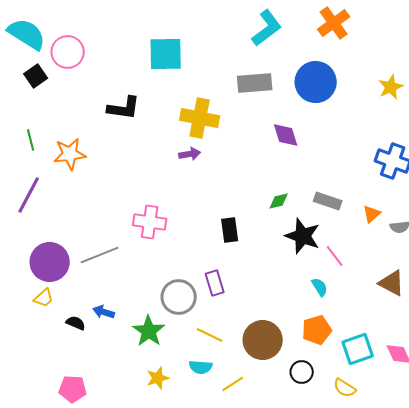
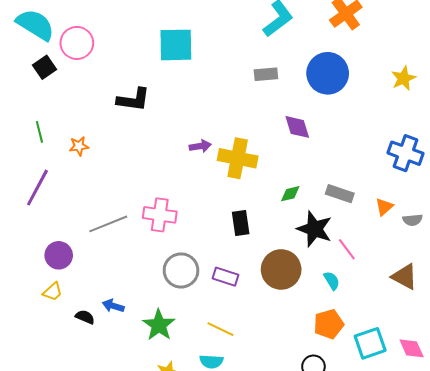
gray rectangle: (255, 83) -> (266, 74), size x0.7
yellow cross: (200, 118) -> (238, 158), moved
orange star: (70, 154) -> (79, 146), size x0.6
gray line: (100, 255) -> (108, 224), moved
purple circle: (50, 262) -> (59, 255), size x0.7
purple rectangle: (215, 283) -> (225, 277), turned -55
gray circle: (179, 297) -> (181, 270), moved
brown circle: (263, 340) -> (281, 269), moved

